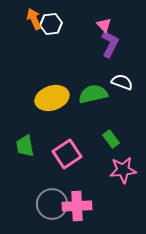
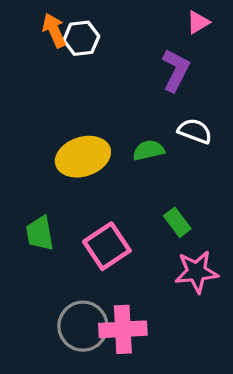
pink triangle: (104, 25) -> (198, 22), moved, turned 42
green semicircle: (93, 94) -> (148, 150), size x0.7

